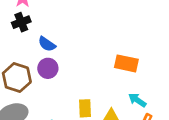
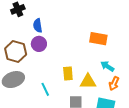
blue semicircle: (47, 44) -> (38, 26), turned 48

